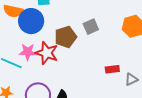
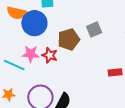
red star: (47, 53) -> (50, 55), size x0.7

